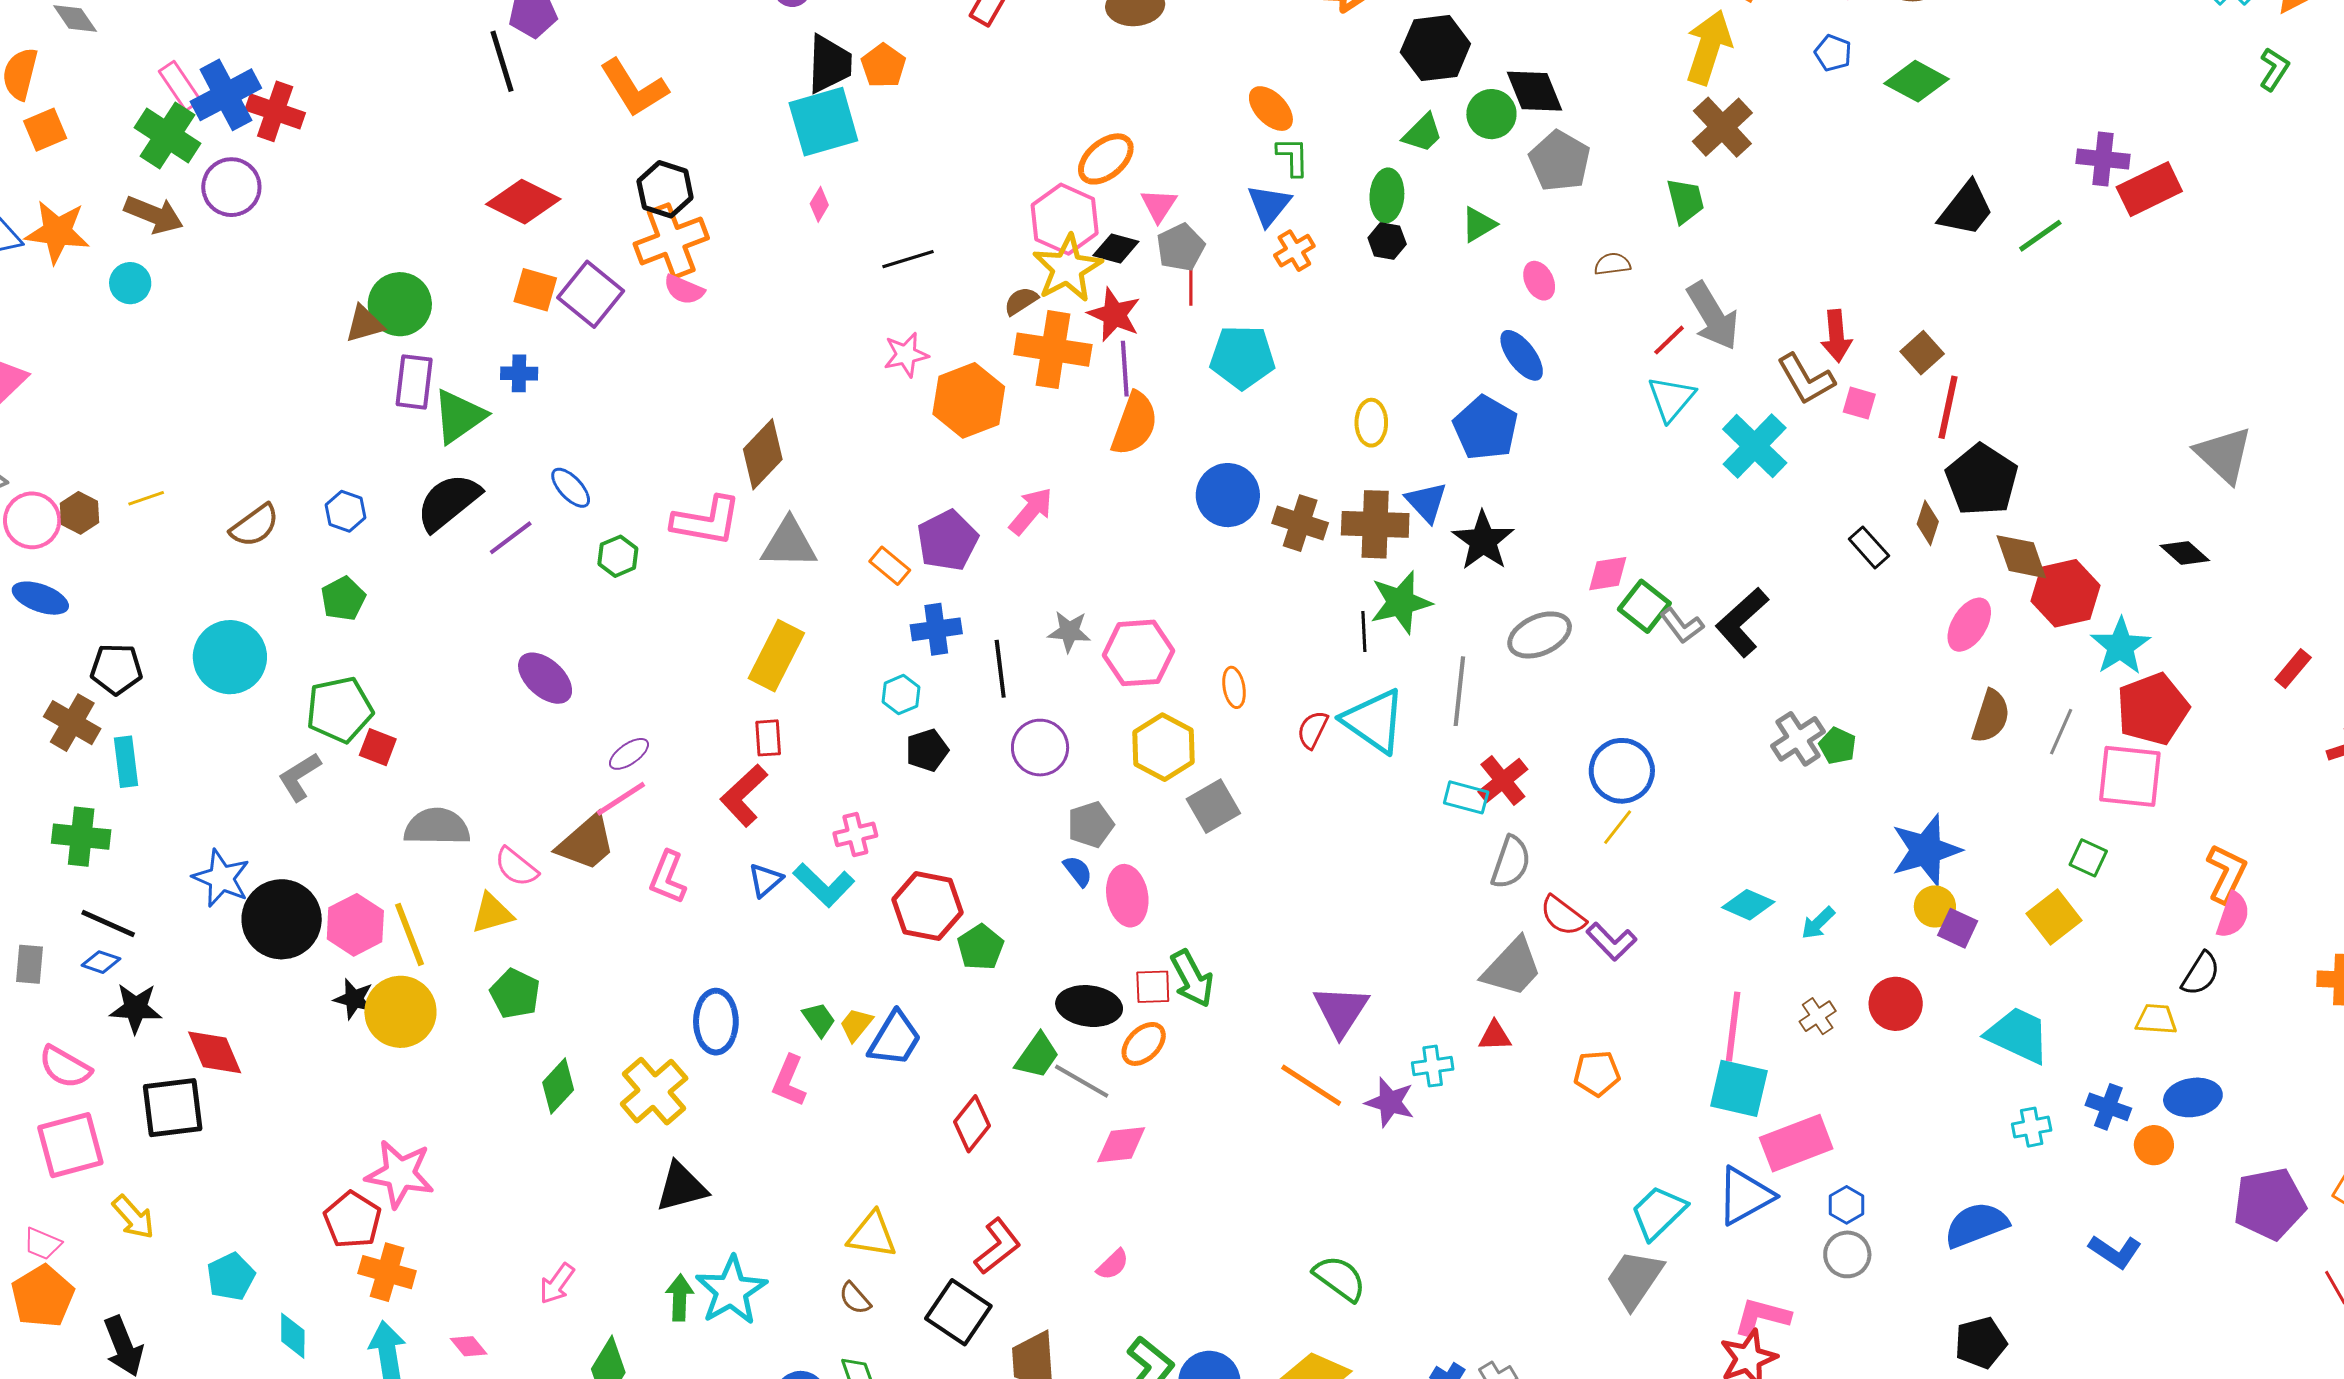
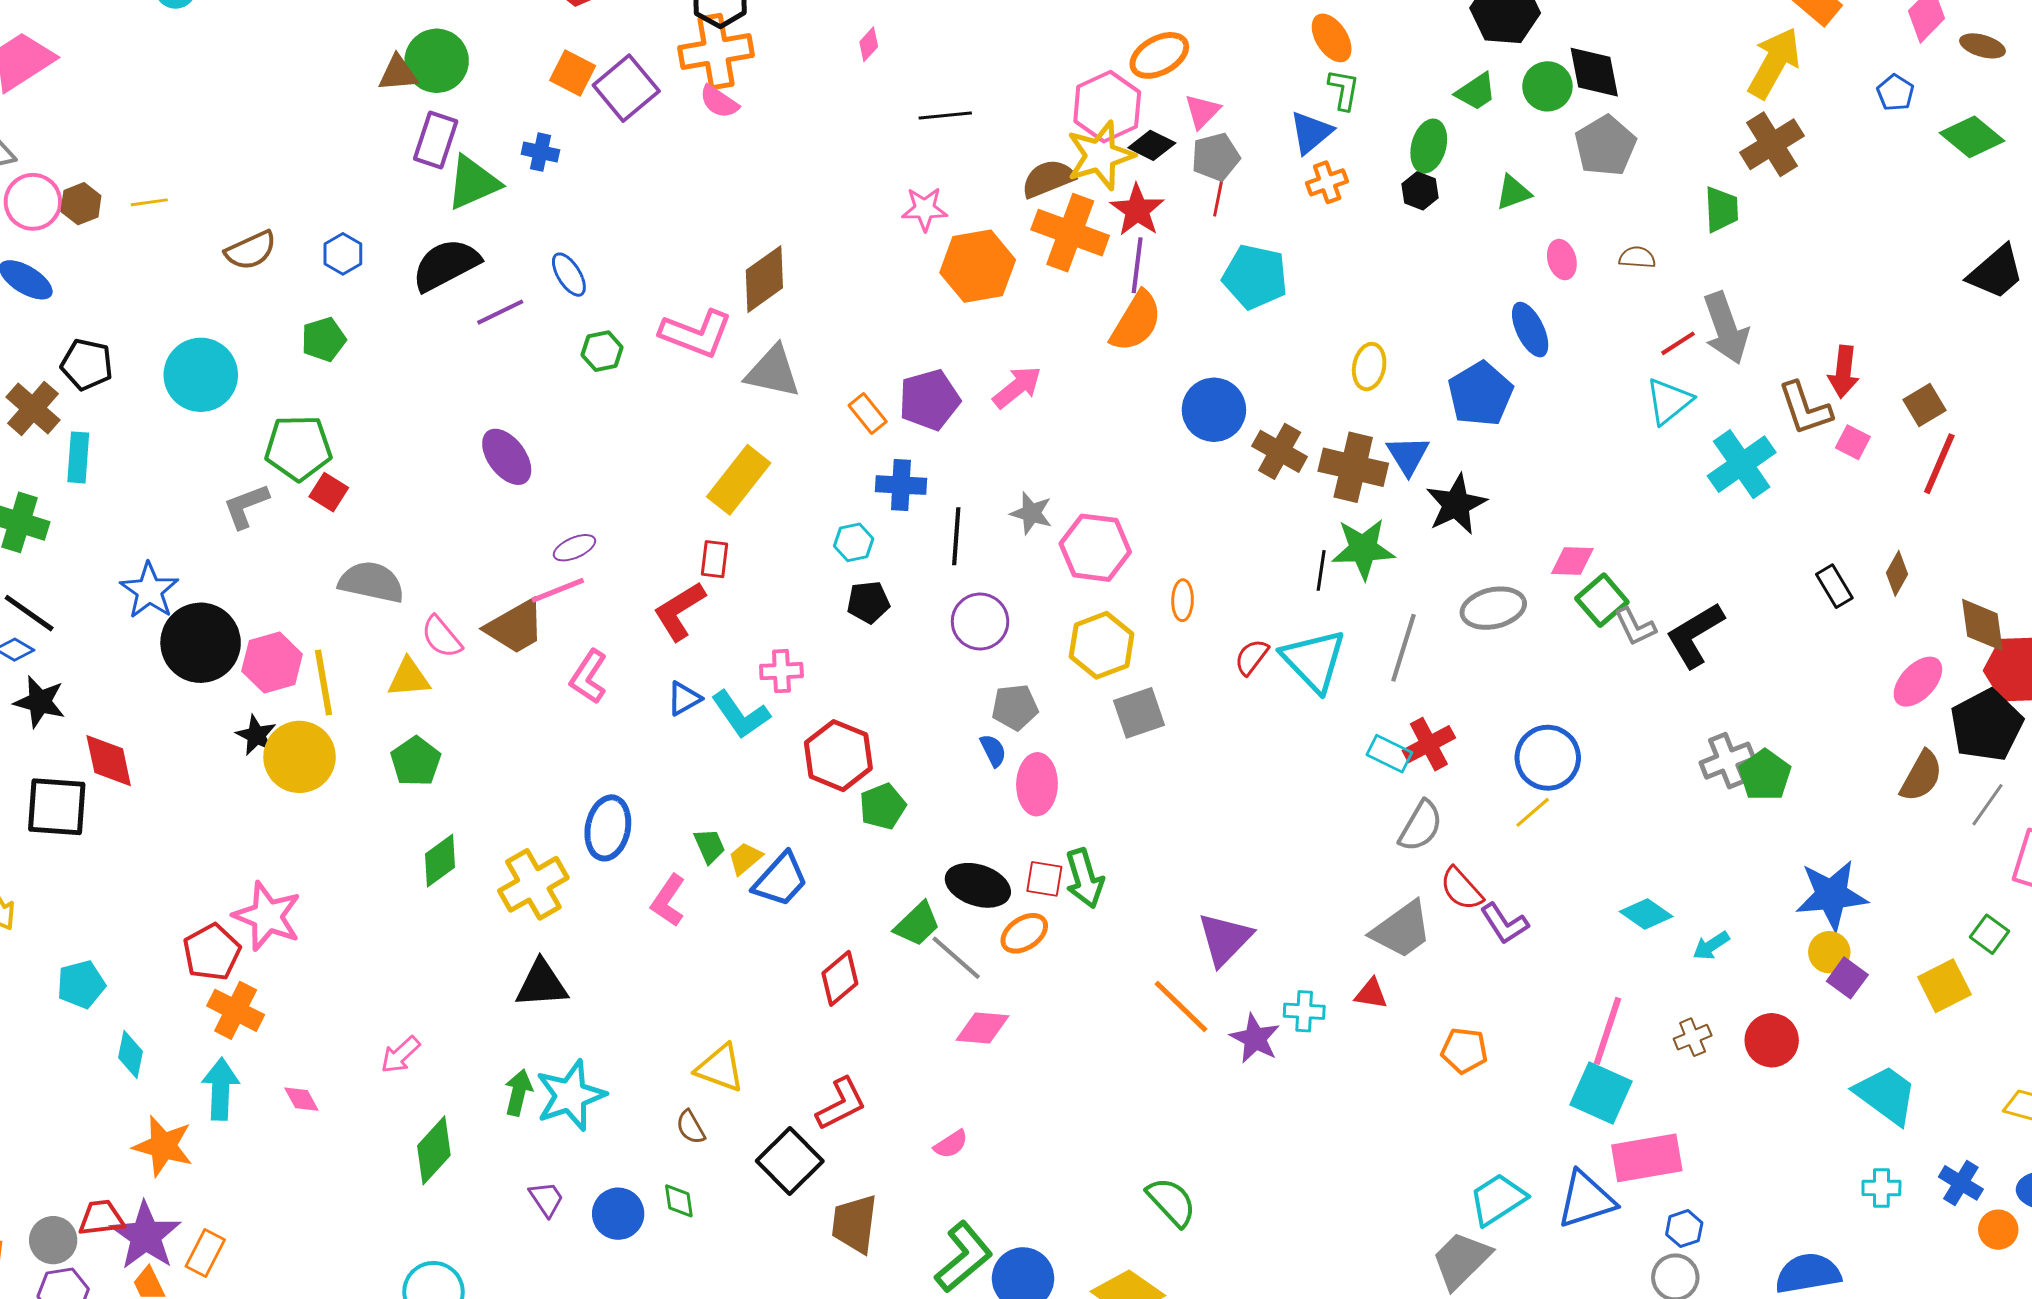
brown semicircle: (1021, 301) -> (1048, 179), size x1.5
black pentagon: (1982, 480) -> (1986, 725), moved
green pentagon: (1838, 746) -> (1765, 775), size x1.4

